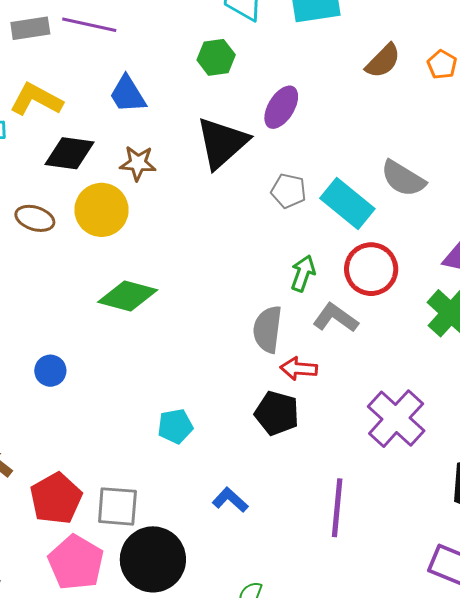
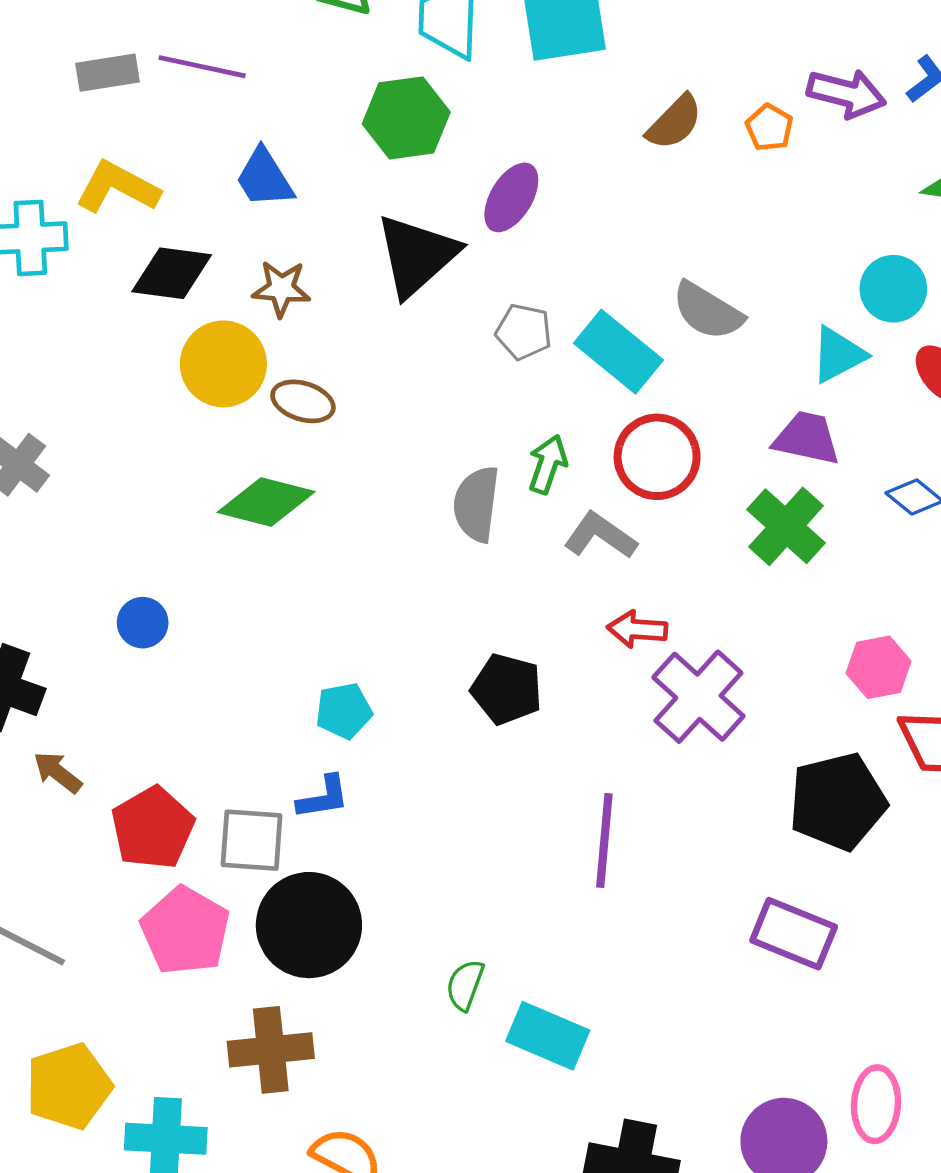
green hexagon: (216, 57) -> (406, 118), size x1.4
brown ellipse: (35, 218) -> (303, 401), moved
gray semicircle: (268, 329) -> (476, 504), moved
red arrow: (299, 369) -> (637, 629), moved
blue L-shape: (230, 500) -> (323, 797), moved, turned 129

